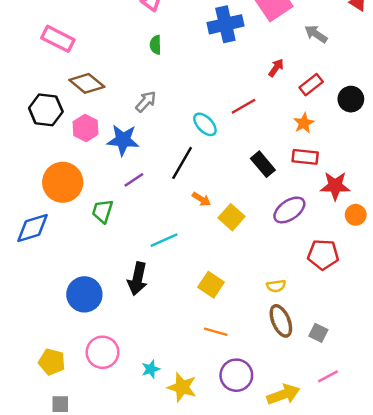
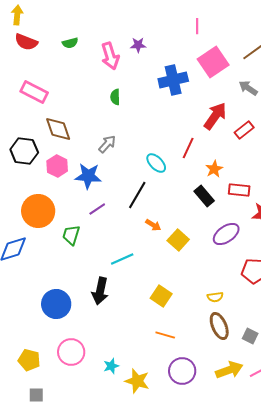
red arrow: (276, 68) -> (215, 116), size x1.8
brown diamond: (87, 83) -> (58, 129), turned 32
red line: (244, 106) -> (188, 148), turned -35
orange star: (304, 123) -> (214, 169), moved
yellow arrow: (283, 394) -> (229, 370), moved

